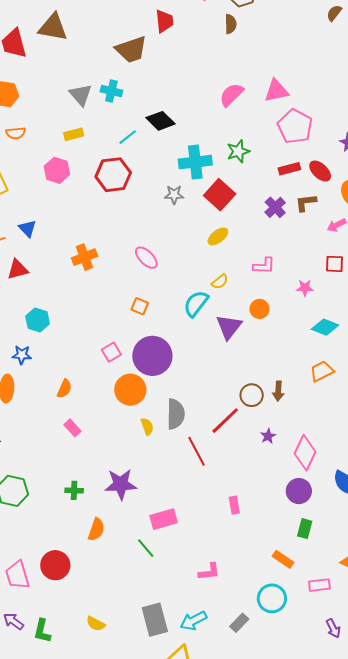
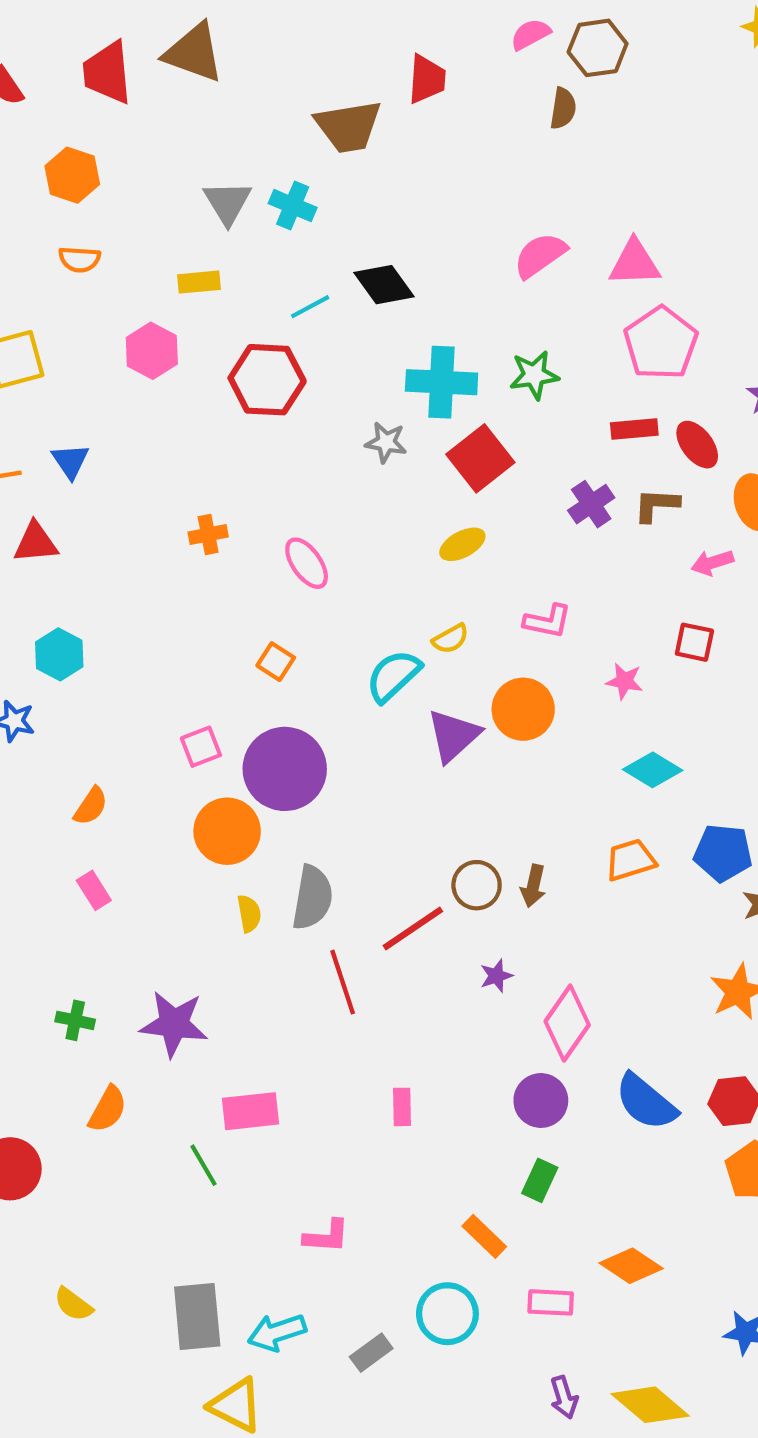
orange cross: (85, 257) -> (208, 534), moved, size x0.7
orange circle: (260, 309) -> (523, 709), size x1.5

